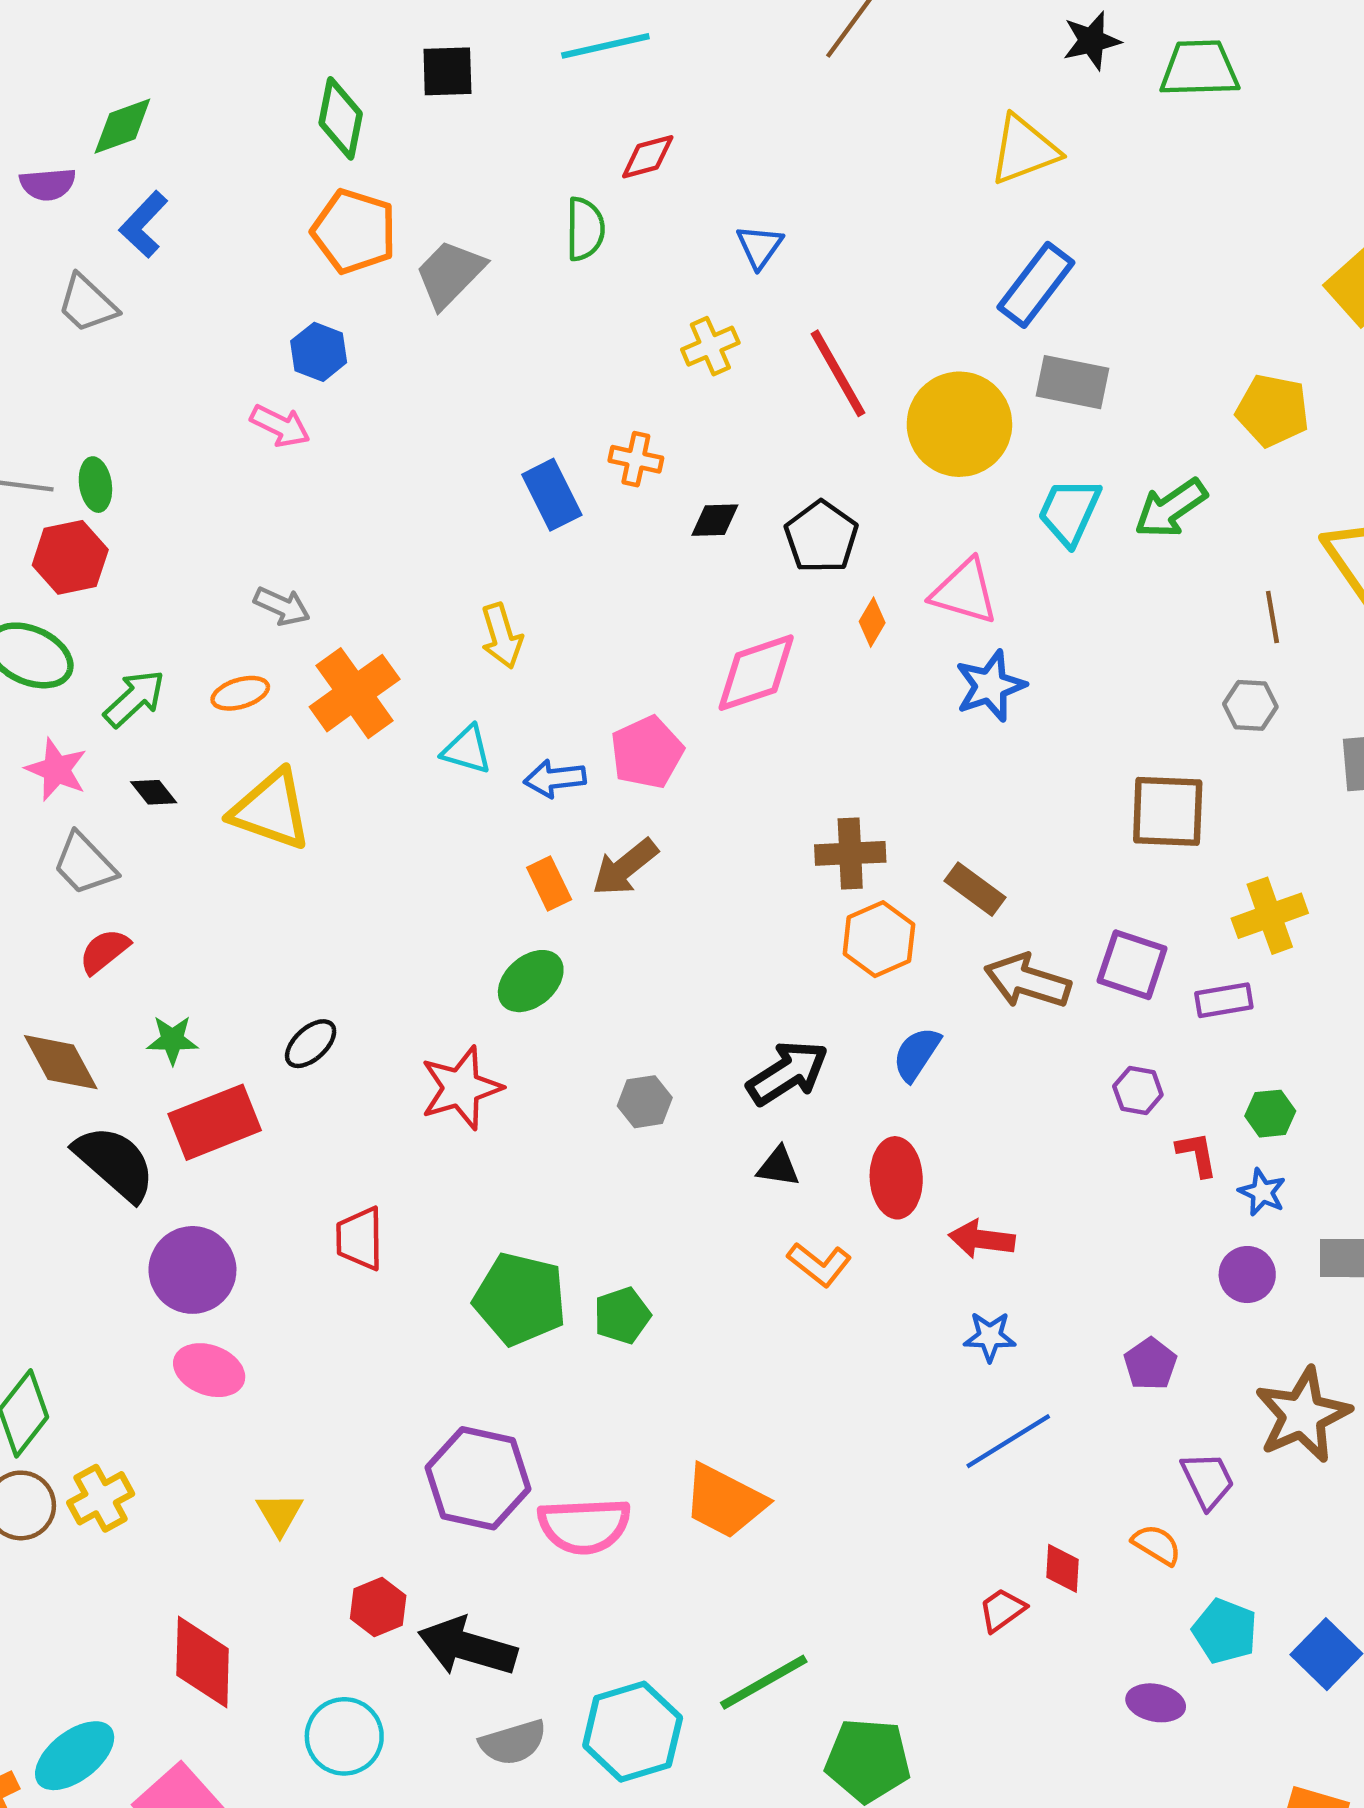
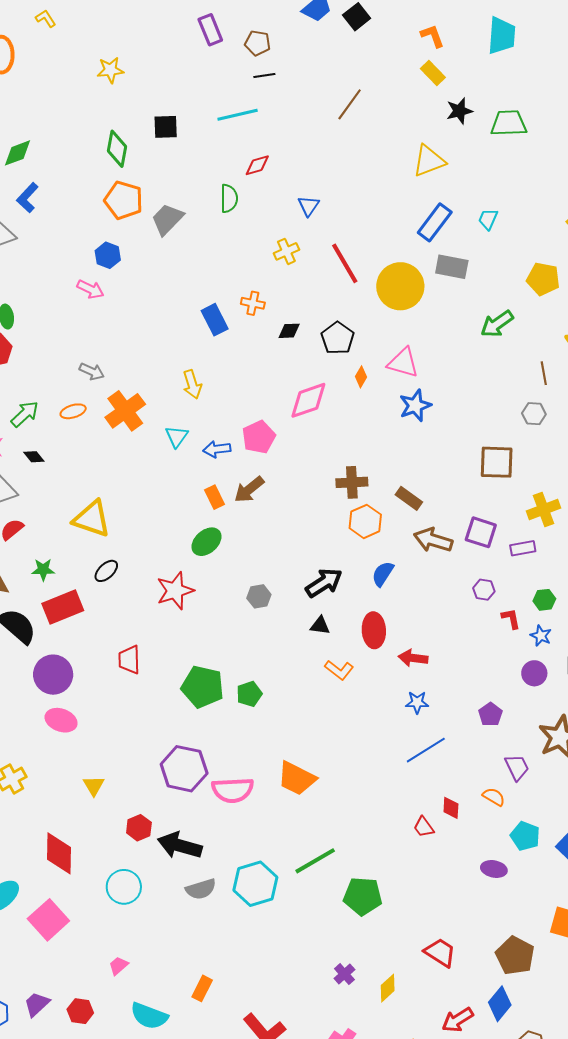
cyan trapezoid: (1069, 512) -> (488, 219), moved, size x0.7
cyan triangle: (467, 750) -> (177, 436), turned 50
yellow triangle: (271, 810) -> (92, 519), moved
red trapezoid: (1002, 1610) -> (424, 827), turned -90

